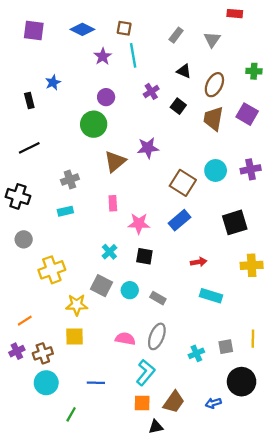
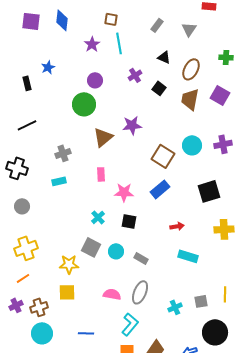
blue diamond: (82, 29) -> (62, 20), moved, turned 70
yellow cross: (52, 270) -> (26, 248), moved

